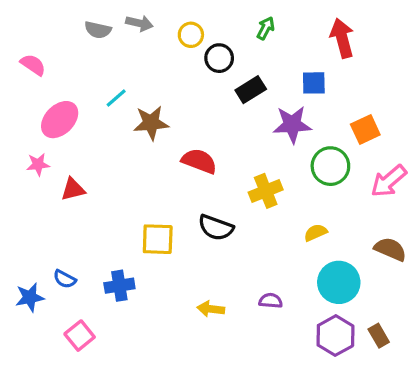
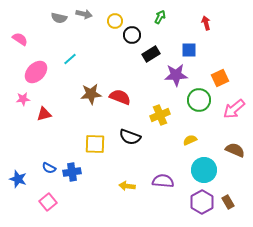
red arrow: (342, 38) -> (206, 23), size x0.6
brown star: (151, 123) -> (91, 94), moved
blue semicircle: (65, 279) -> (49, 168), moved
blue star: (30, 297) -> (18, 179), turned 30
purple semicircle: (271, 301) -> (163, 181), size x1.5

